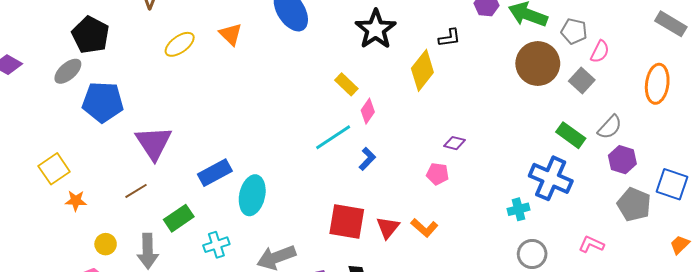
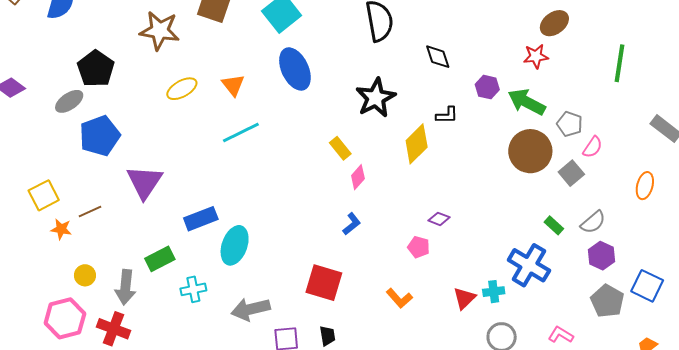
orange ellipse: (657, 84) -> (645, 186), size x0.7
blue pentagon: (103, 102) -> (100, 136), turned -30
green rectangle: (571, 135) -> (554, 225), size x0.7
cyan line: (333, 137) -> (241, 133), moved
brown line: (136, 191) -> (90, 211), moved
red triangle: (388, 227) -> (464, 298), moved

